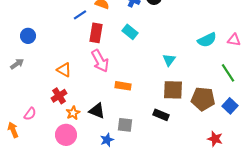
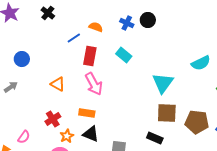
cyan triangle: (169, 60) -> (163, 83), size x1.6
orange triangle: (64, 70) -> (58, 84), moved
orange rectangle: (123, 86) -> (87, 113), moved

